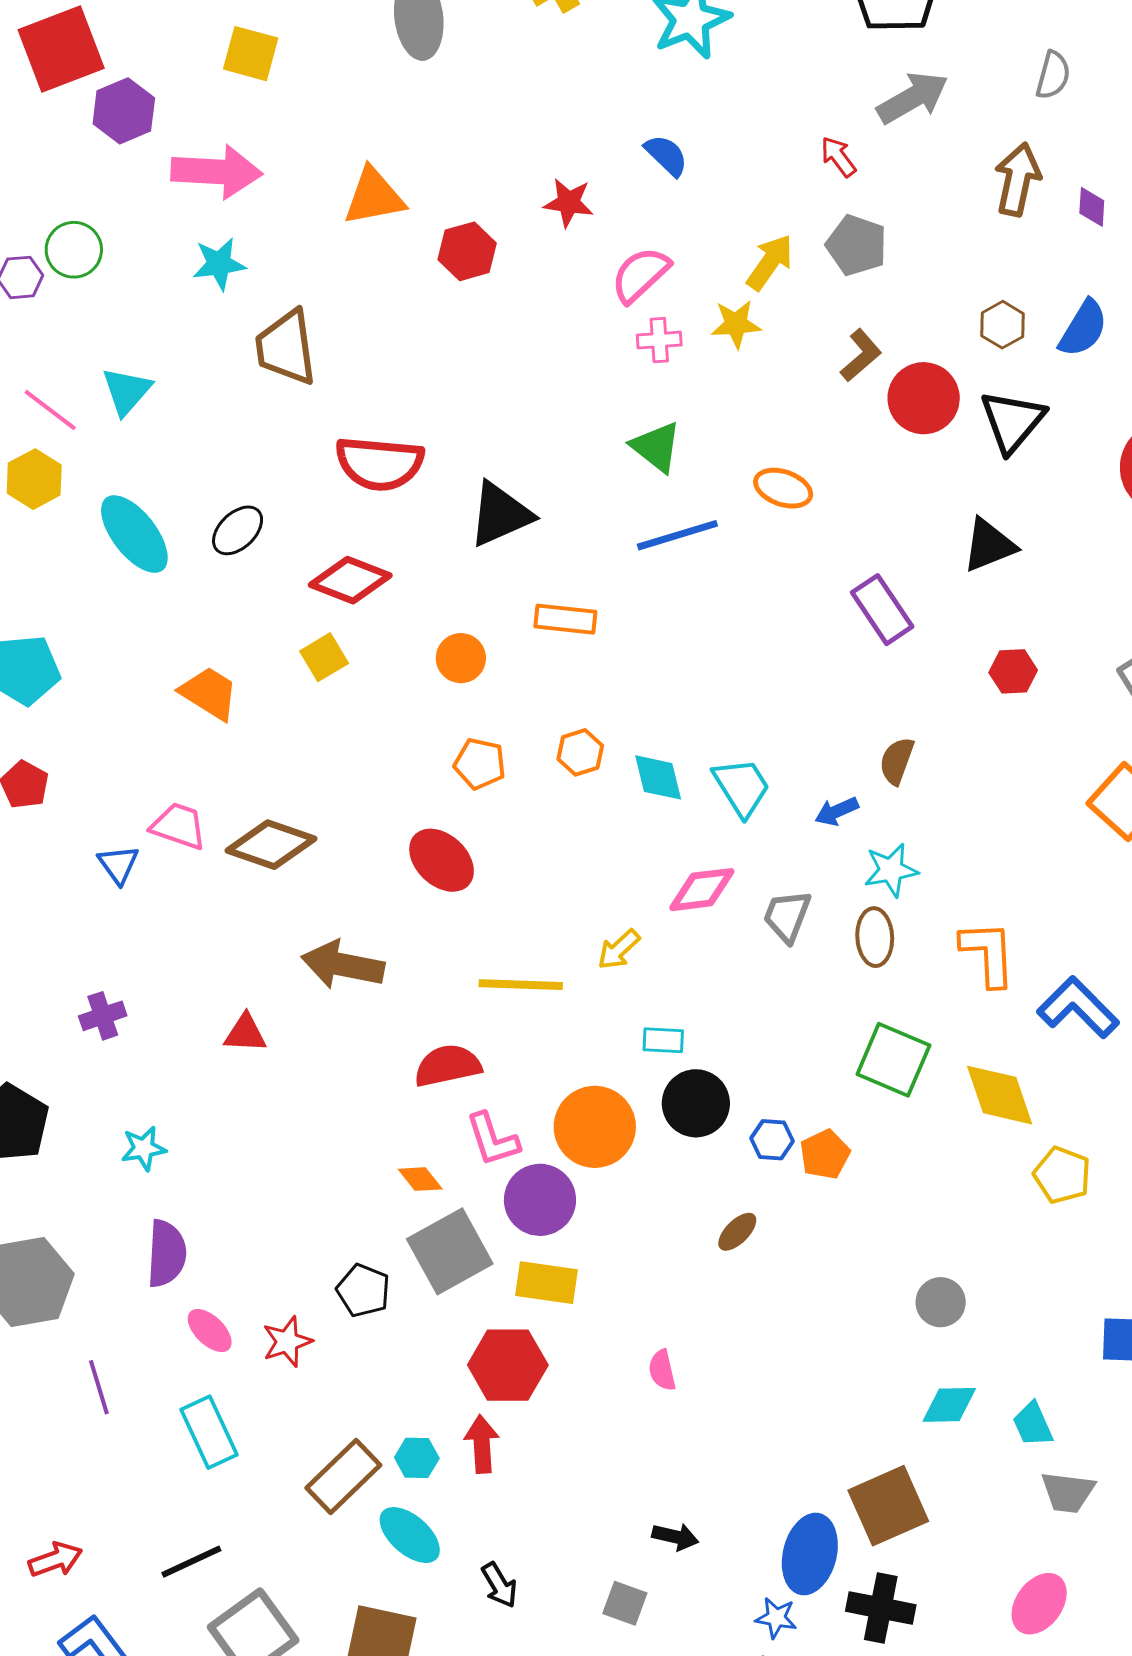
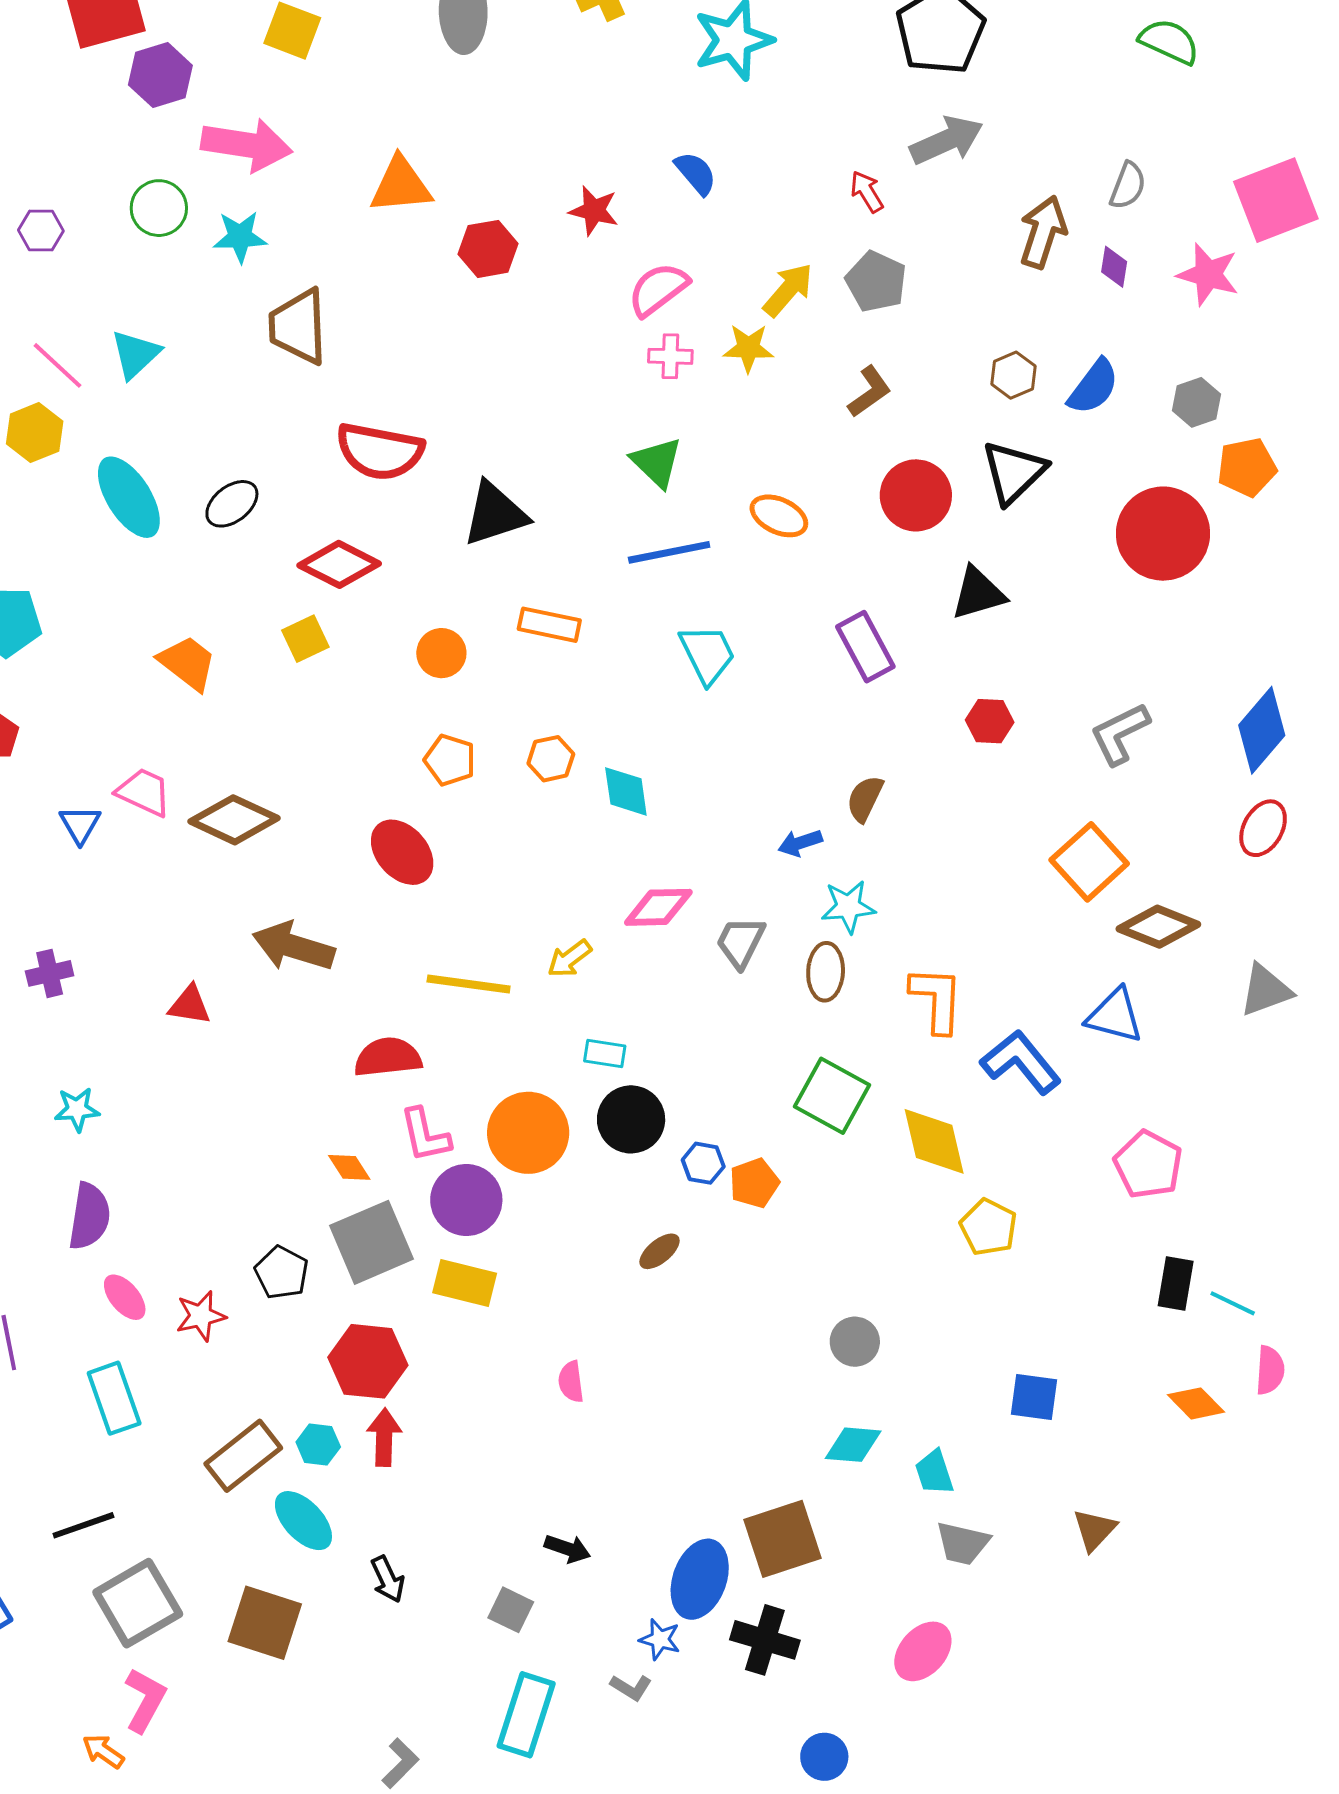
gray semicircle: (1053, 75) -> (1128, 186), moved
green circle: (74, 250) -> (159, 208), moved
red circle: (924, 398) -> (916, 495), moved
cyan trapezoid: (742, 787) -> (707, 654), moved
red hexagon: (508, 1365) -> (368, 1361), moved

